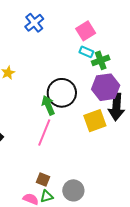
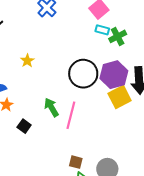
purple hexagon: (106, 87) -> (114, 75), moved
green arrow: (48, 105) -> (51, 107), moved

